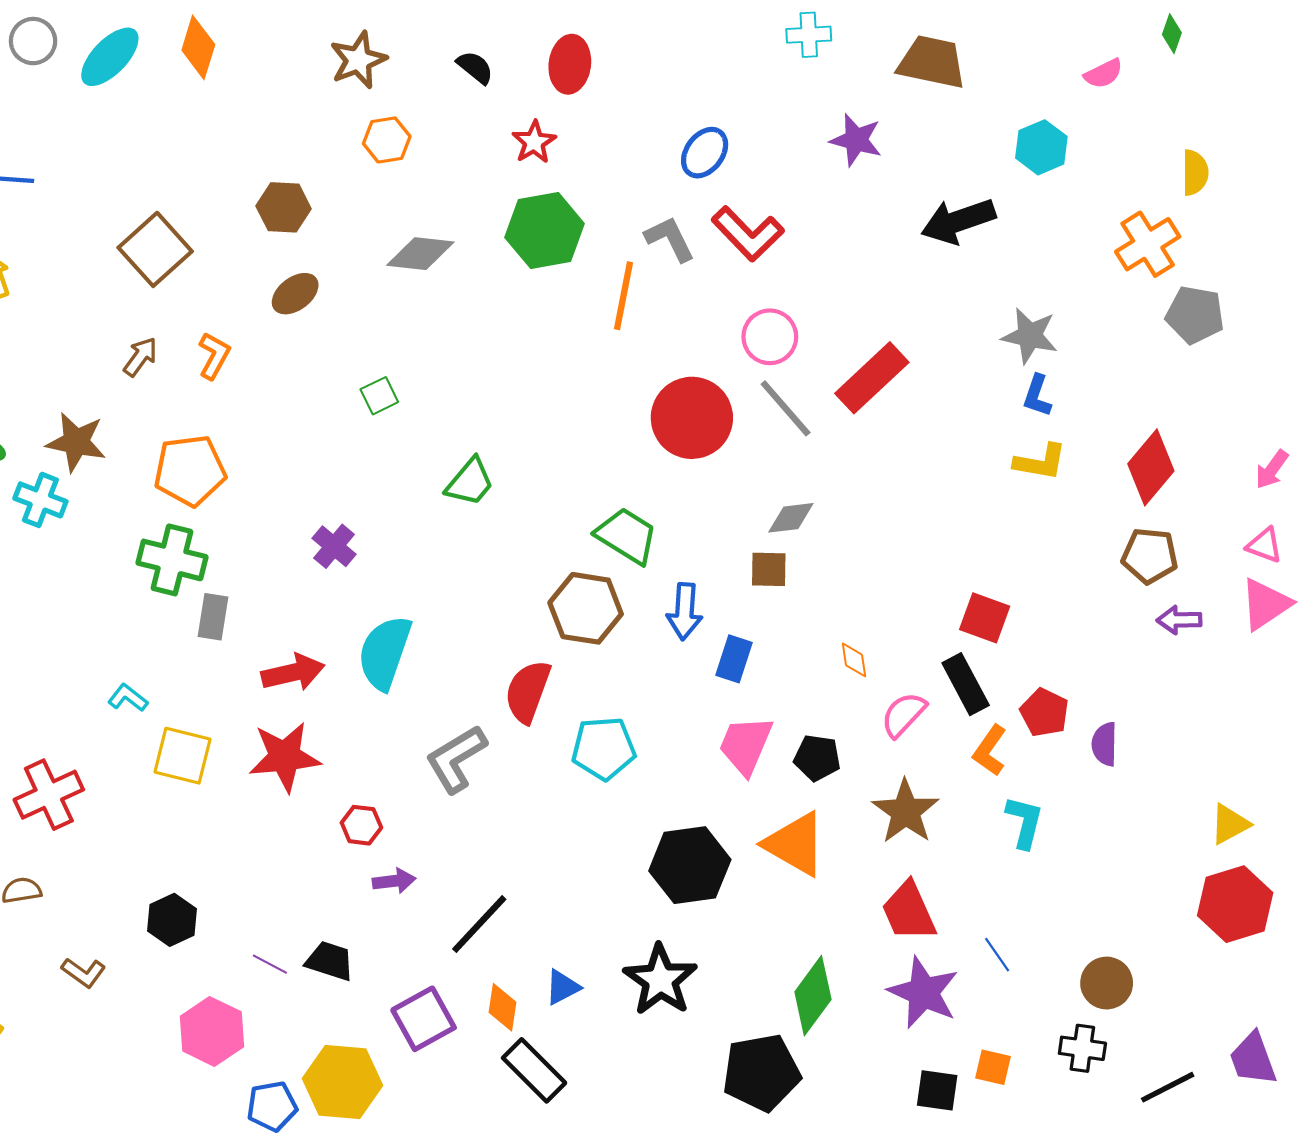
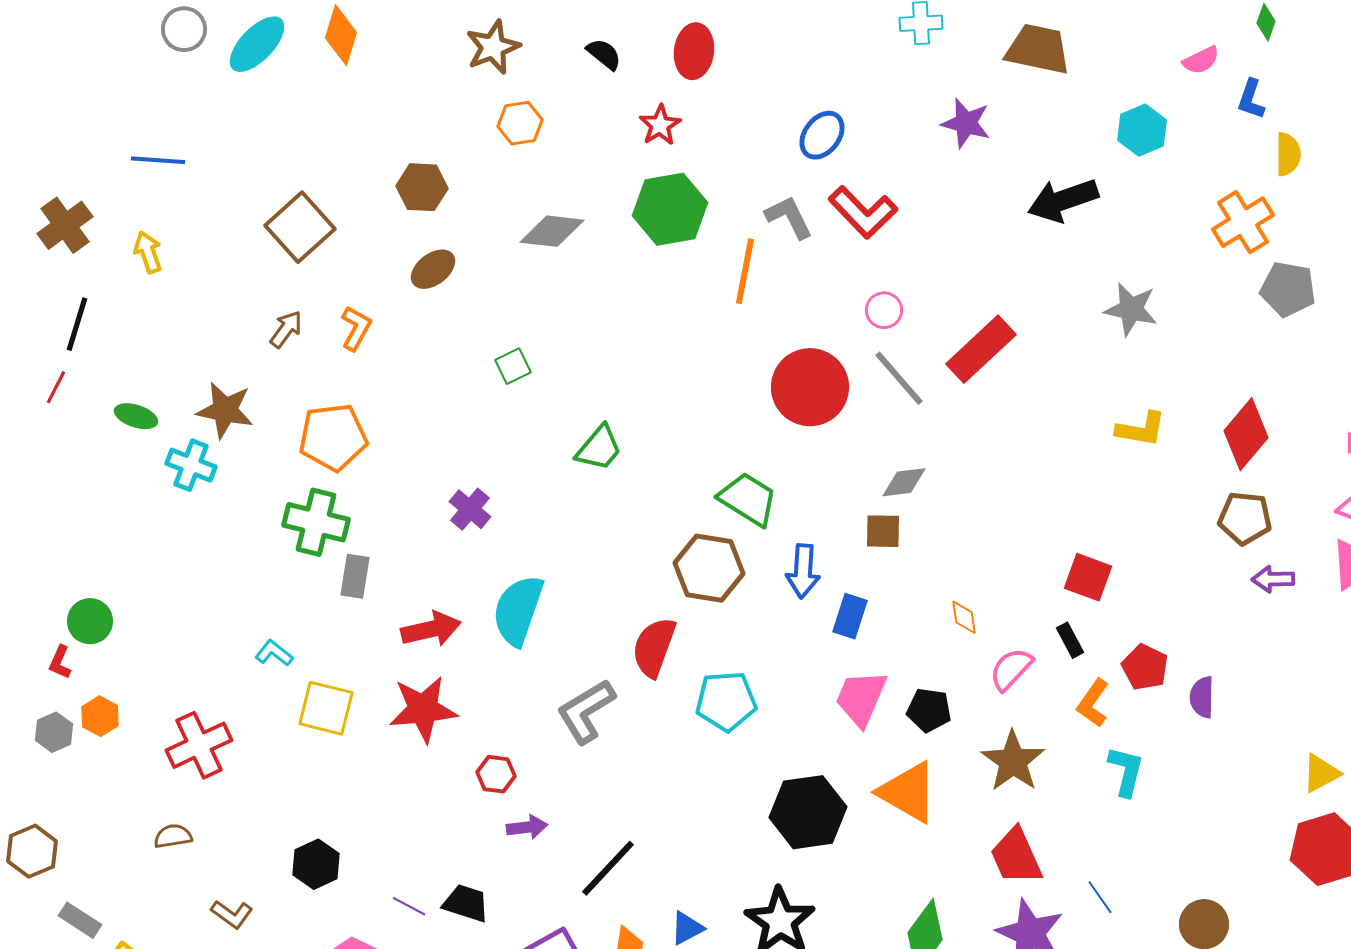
pink circle: (770, 337) -> (884, 310), size x0.7
blue L-shape: (1037, 396) -> (1251, 99), moved
black rectangle: (966, 684) -> (1070, 640), size x0.6

